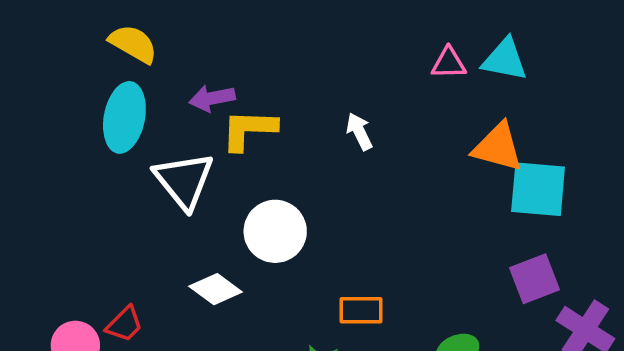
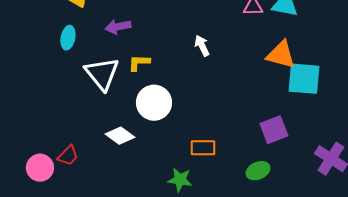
cyan ellipse: (124, 117) -> (68, 38), size x0.6
yellow L-shape: (249, 130) -> (139, 63), moved, size x0.7
purple square: (535, 279) -> (274, 130), moved

